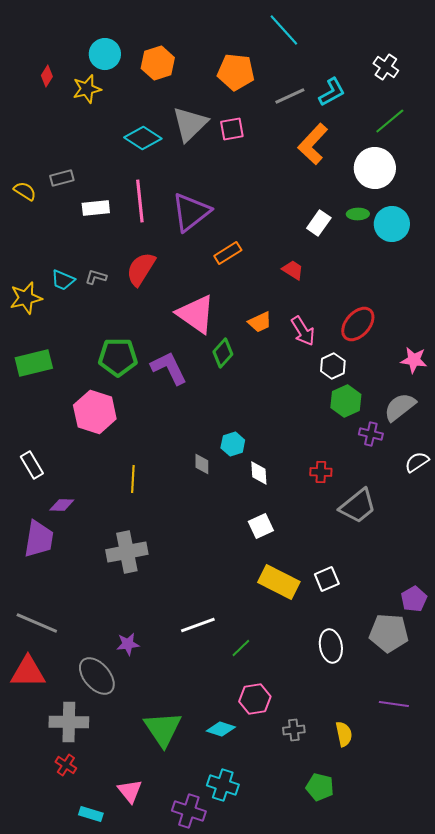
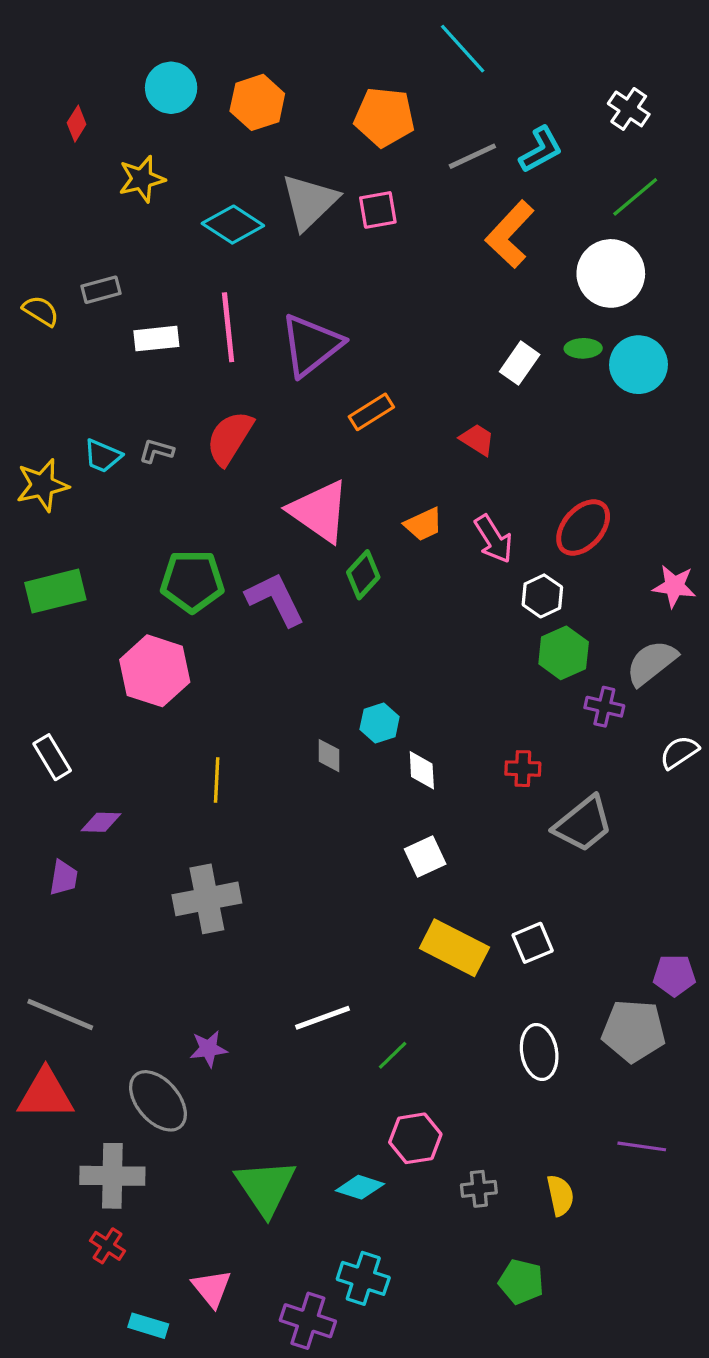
yellow star: (87, 89) -> (142, 179), moved
purple trapezoid: (39, 539) -> (64, 878), size x0.6
purple pentagon: (414, 599) -> (674, 975), turned 30

